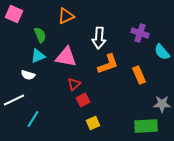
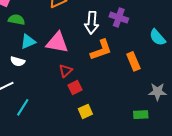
purple cross: (140, 33) -> (119, 18), moved
green semicircle: (40, 35) -> (16, 20), moved, turned -56
green rectangle: (146, 126) -> (141, 115), size x0.6

